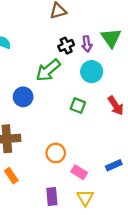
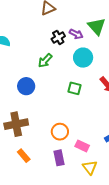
purple arrow: (87, 44) -> (76, 34), turned -48
green arrow: (48, 70) -> (45, 61), size x0.7
purple rectangle: (52, 196) -> (59, 158), moved

